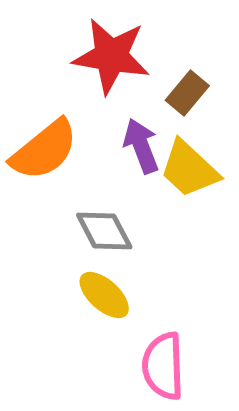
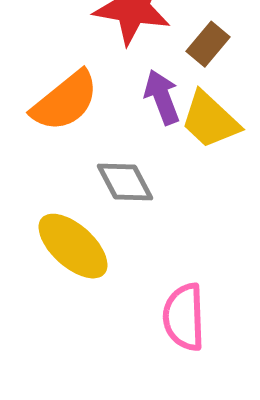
yellow ellipse: (104, 295) -> (73, 246), moved, size x1.4

